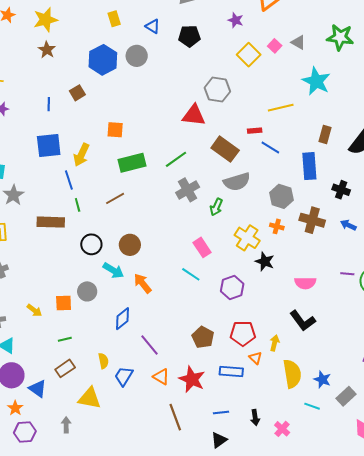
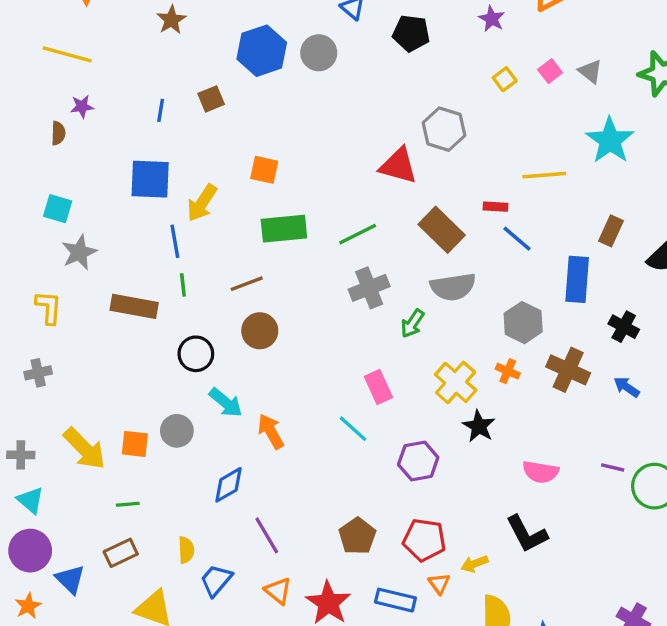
yellow square: (249, 55) -> (505, 79), size x0.6
brown circle: (130, 245) -> (260, 331), moved
yellow arrow: (34, 310) -> (85, 449), size x1.8
yellow arrow: (275, 343) -> (474, 564), turned -133

